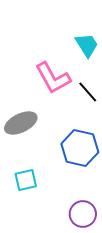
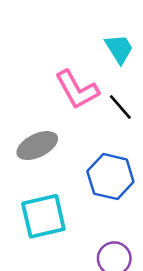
cyan square: (26, 180) -> (43, 216), size x1.6

